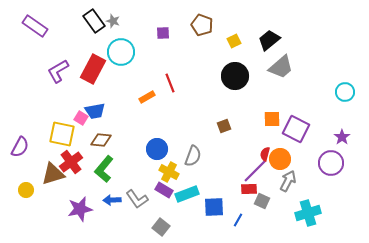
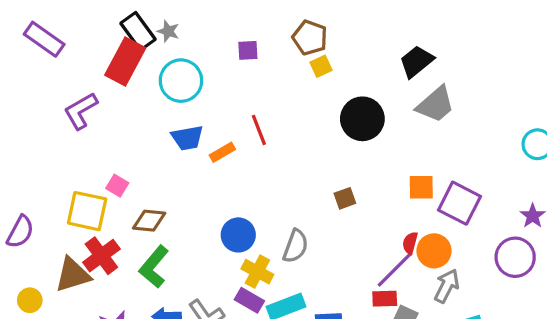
yellow square: (234, 41) -> (321, 66), moved
red rectangle: (93, 69) -> (125, 62), moved
blue trapezoid: (95, 111) -> (187, 138), moved

